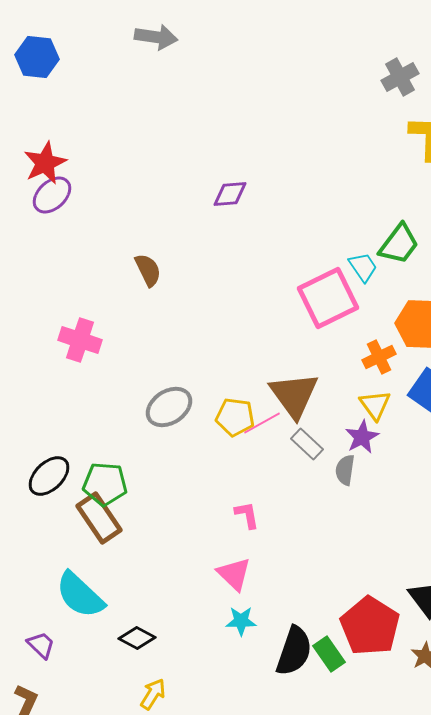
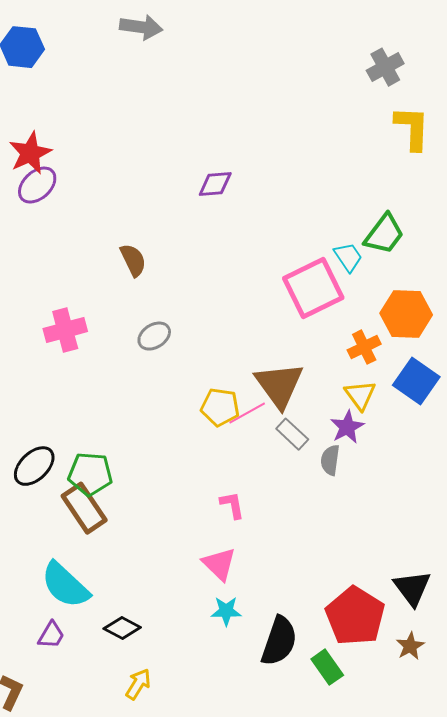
pink cross: (80, 340) -> (65, 330), turned -33
gray ellipse: (169, 407) -> (154, 336), moved, size x0.7
purple trapezoid: (41, 645) -> (51, 635), moved, turned 76
green rectangle: (329, 654) -> (327, 667), moved

